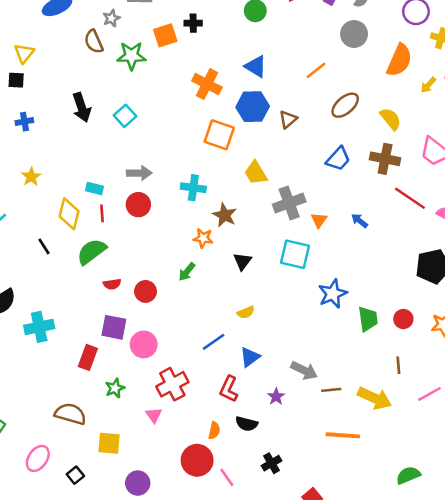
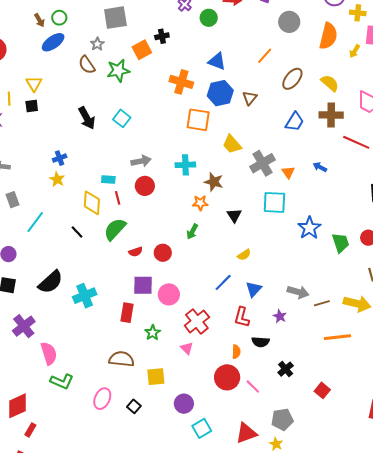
blue cross: (24, 122) -> (60, 158), moved

